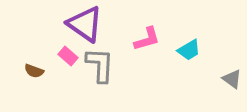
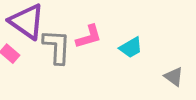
gray L-shape: (100, 65) -> (57, 47), moved

